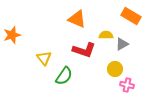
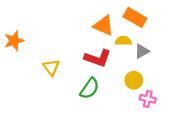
orange rectangle: (131, 16) -> (135, 17), moved
orange triangle: (77, 19) -> (104, 26), moved
green semicircle: (64, 76) -> (90, 88), moved

